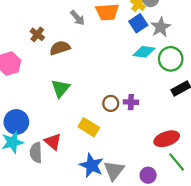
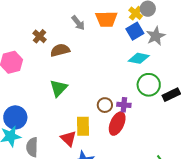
green circle: (171, 59) -> (149, 85), moved
yellow rectangle: (89, 127) -> (83, 126), turned 54
red ellipse: (167, 139) -> (117, 124), moved, turned -50
red triangle: (53, 142) -> (68, 139), moved

